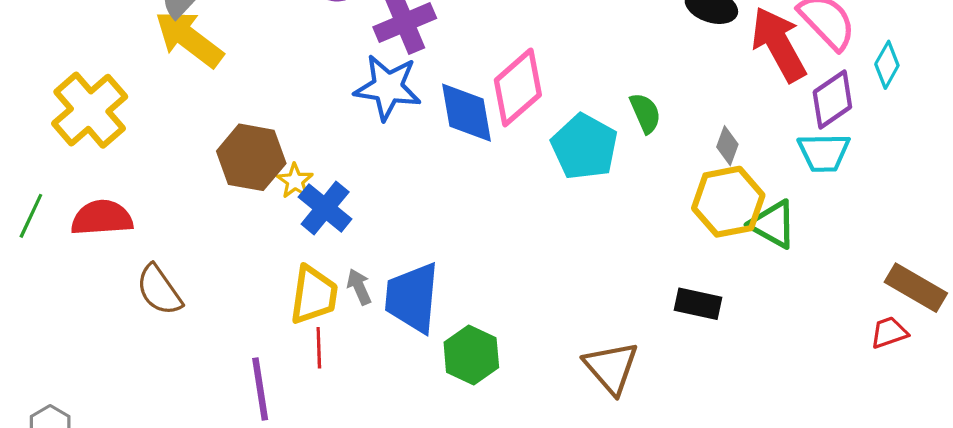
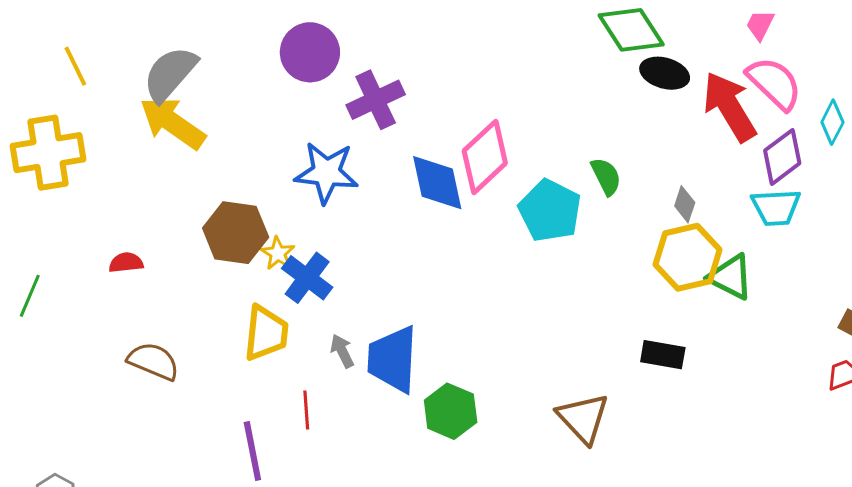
blue star: (388, 87) -> (326, 173), moved
yellow cross: (90, 110) -> (48, 153), moved, turned 34
red semicircle: (102, 218) -> (126, 263), moved, size x0.6
brown semicircle: (159, 290) -> (153, 361), turned 150
yellow trapezoid: (314, 295) -> (266, 333), moved

